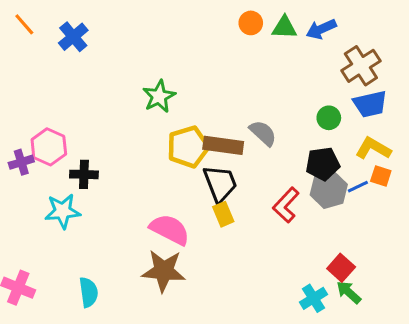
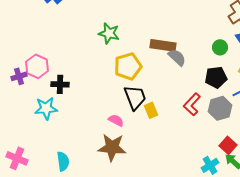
green star: (159, 96) -> (109, 33), turned -30
brown rectangle: (223, 145) -> (163, 45), moved
black trapezoid: (220, 184) -> (135, 97), moved
gray hexagon: (329, 190) -> (220, 108), moved
pink semicircle: (170, 230) -> (116, 120), size x0.6

